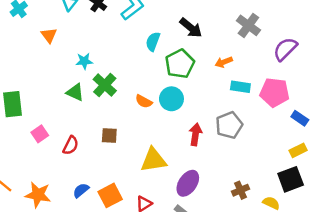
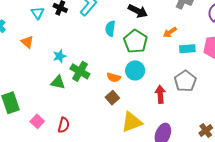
brown square: (109, 136) -> (112, 98), moved, turned -32

